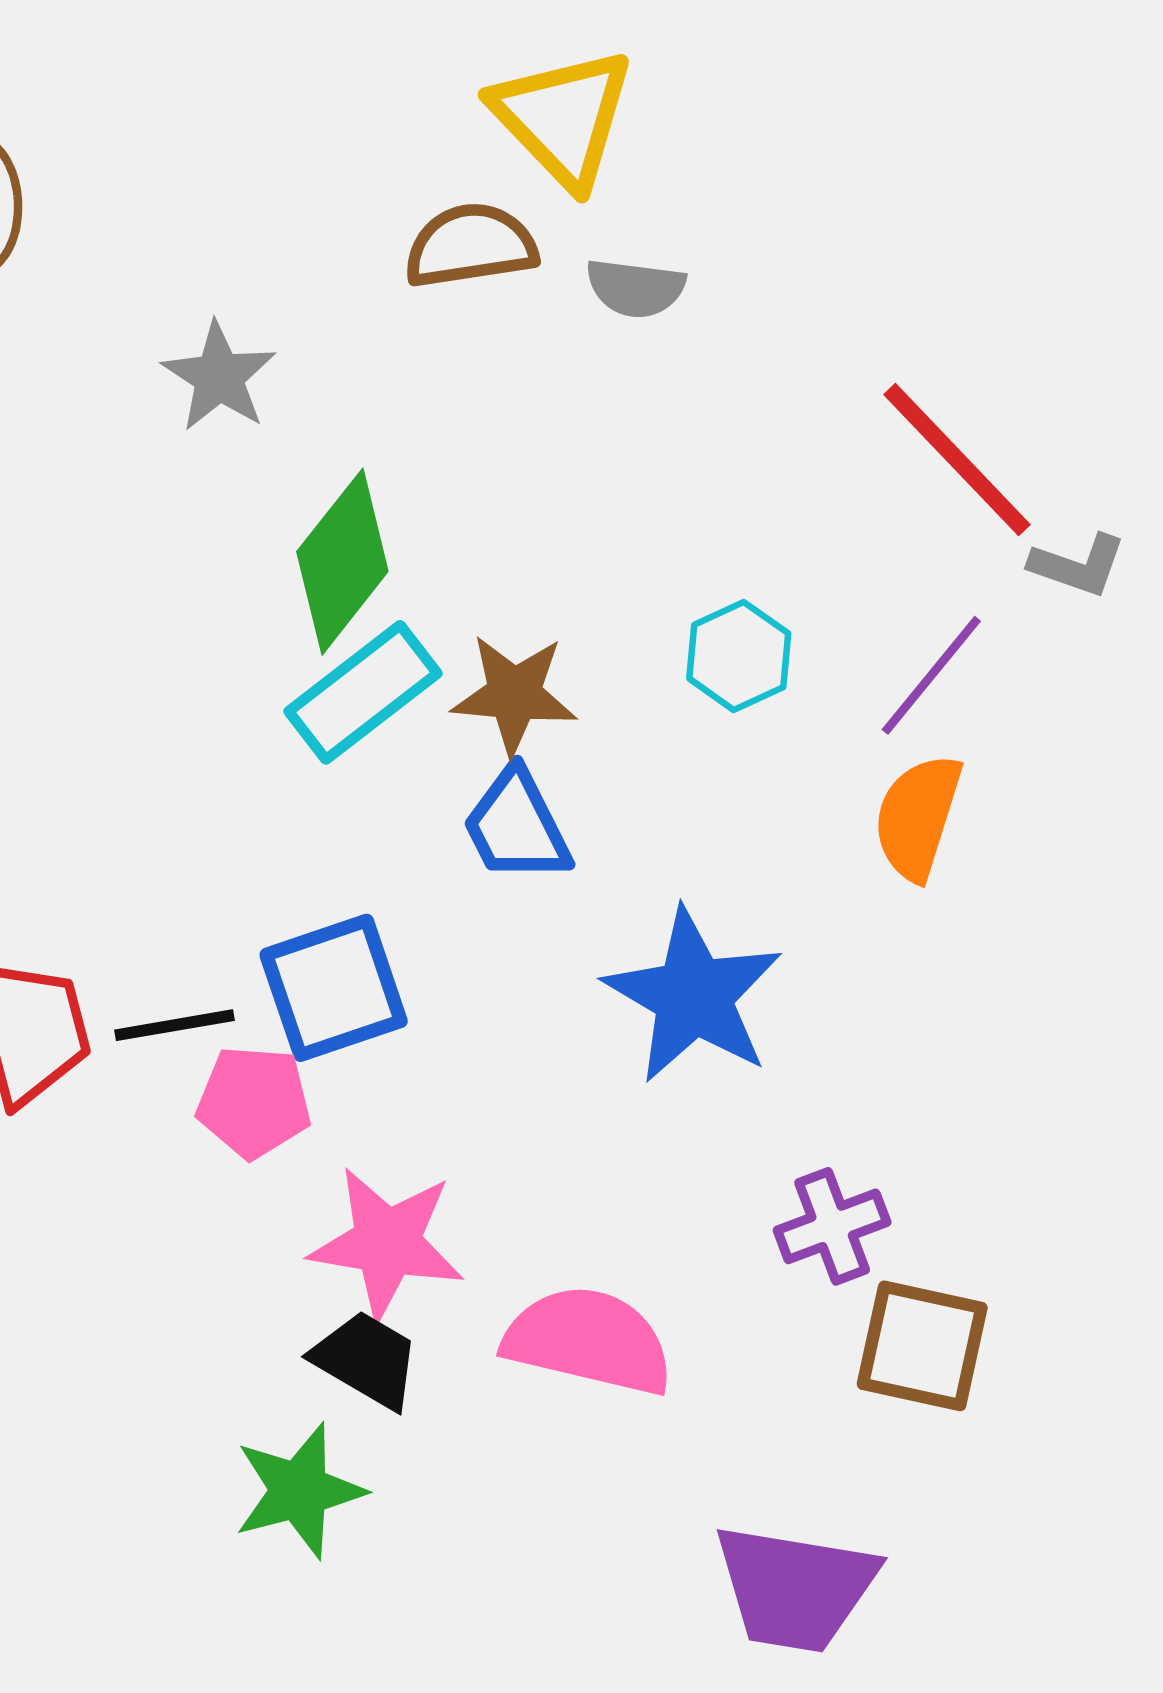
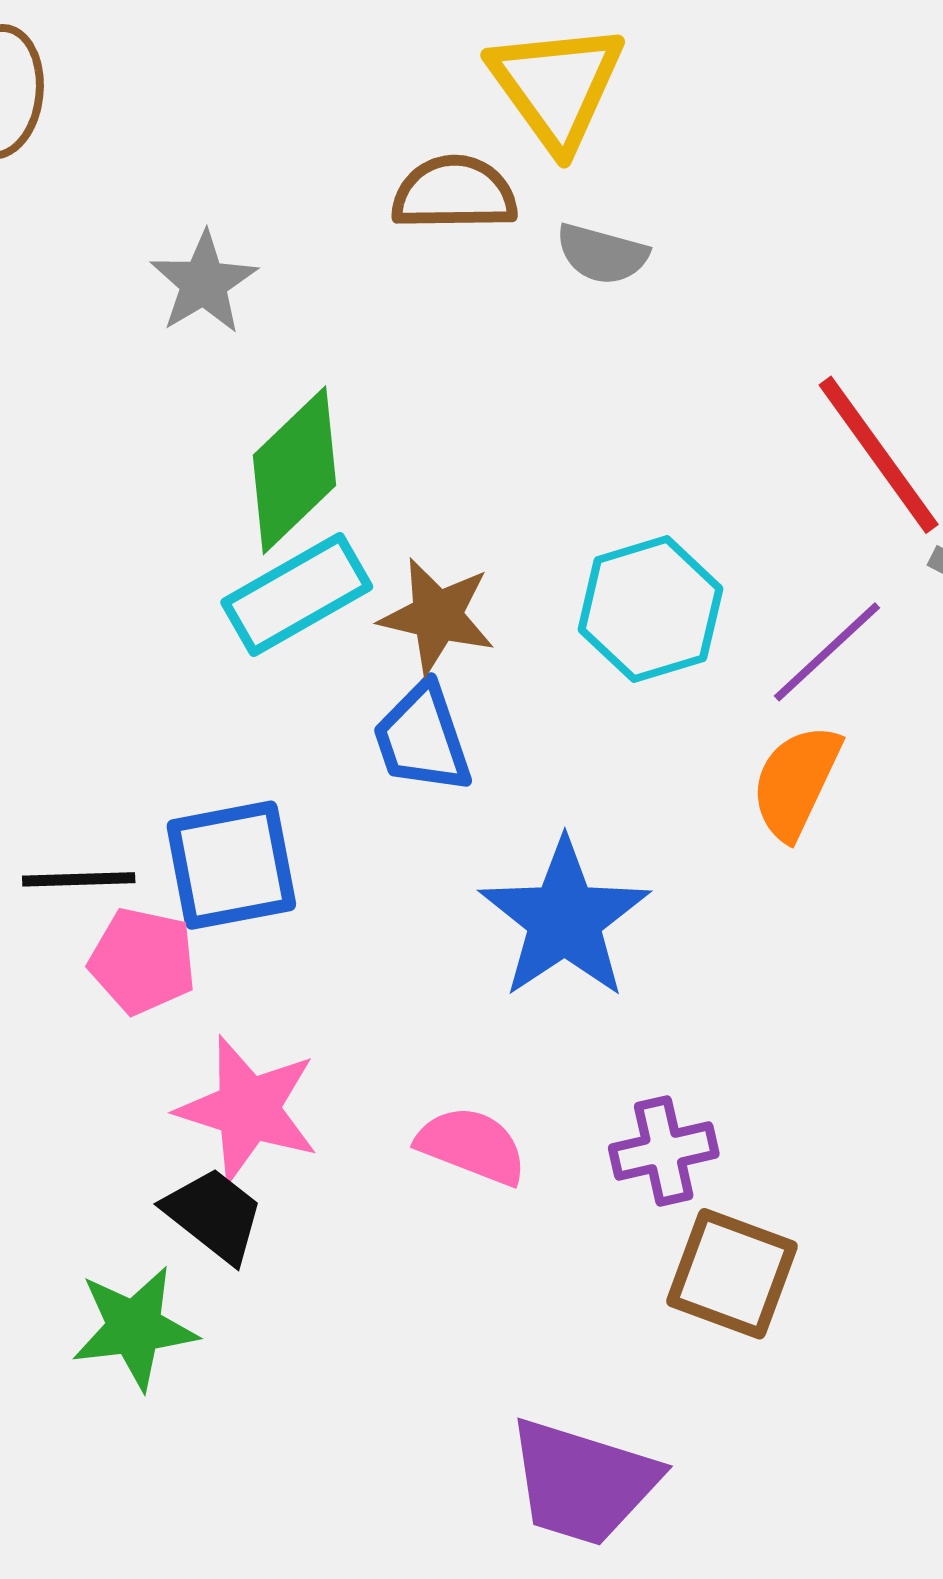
cyan hexagon: (739, 656) -> (650, 609), size x1.4
pink semicircle: (588, 1341) -> (472, 1146), moved, size x0.7

